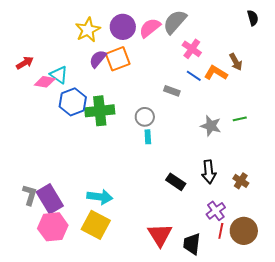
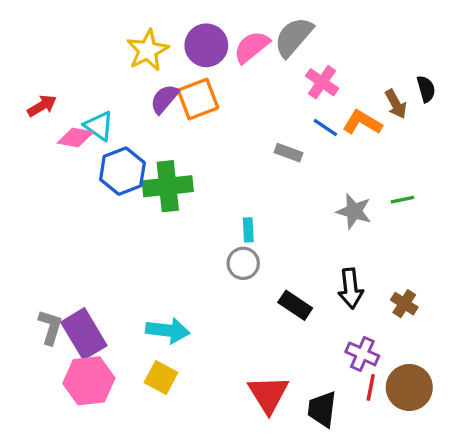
black semicircle: (253, 18) -> (426, 89), moved
gray circle: (145, 117) -> (243, 263), moved
purple cross: (216, 211) -> (362, 354), turned -30
yellow square: (96, 225) -> (161, 377), size x0.7

